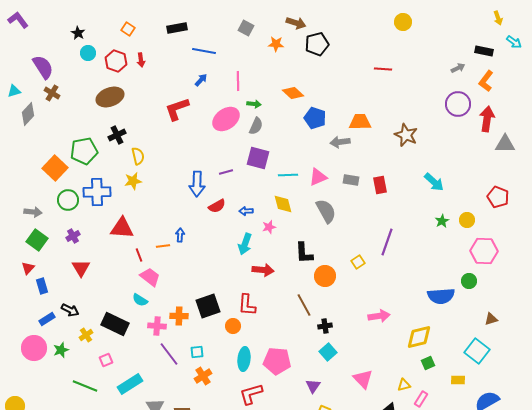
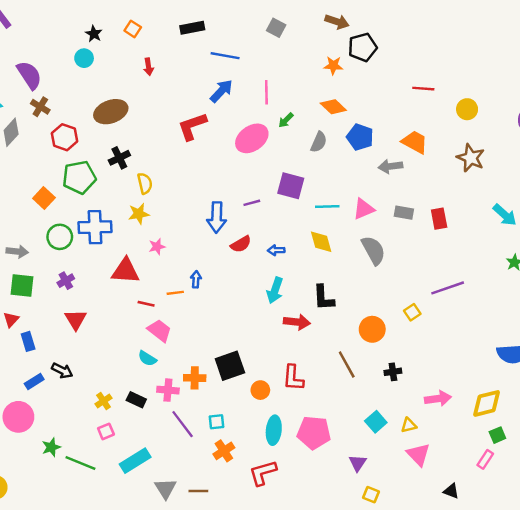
yellow circle: (403, 22) -> (467, 109), moved
black star: (78, 33) -> (94, 34), moved
orange star: (276, 44) -> (333, 65), moved
red hexagon: (116, 61) -> (65, 137), moved
red line: (383, 69) -> (423, 89), moved
blue arrow: (201, 80) -> (221, 91), size x1.5
green arrow: (254, 104) -> (286, 120), turned 128
orange trapezoid: (360, 122) -> (415, 142), turned 30
gray semicircle: (256, 126) -> (319, 142), moved
orange square: (55, 168) -> (44, 198), size x0.7
pink star: (269, 227) -> (157, 247), moved
green square: (37, 240) -> (22, 286), turned -30
purple line: (387, 242) -> (448, 288), turned 52
black L-shape: (304, 253) -> (324, 298), moved
red line: (139, 255) -> (146, 304), turned -56
red L-shape: (247, 305) -> (293, 378), moved
pink arrow: (379, 316) -> (438, 399), moved
black rectangle: (115, 324) -> (136, 400), moved, size x0.6
black cross: (325, 326) -> (393, 372), moved
yellow cross: (86, 335) -> (104, 401), moved
green star: (61, 350) -> (51, 447), moved
yellow triangle: (404, 385) -> (409, 425), moved
red L-shape: (251, 394) -> (263, 473), moved
pink rectangle: (421, 399) -> (485, 459), moved

